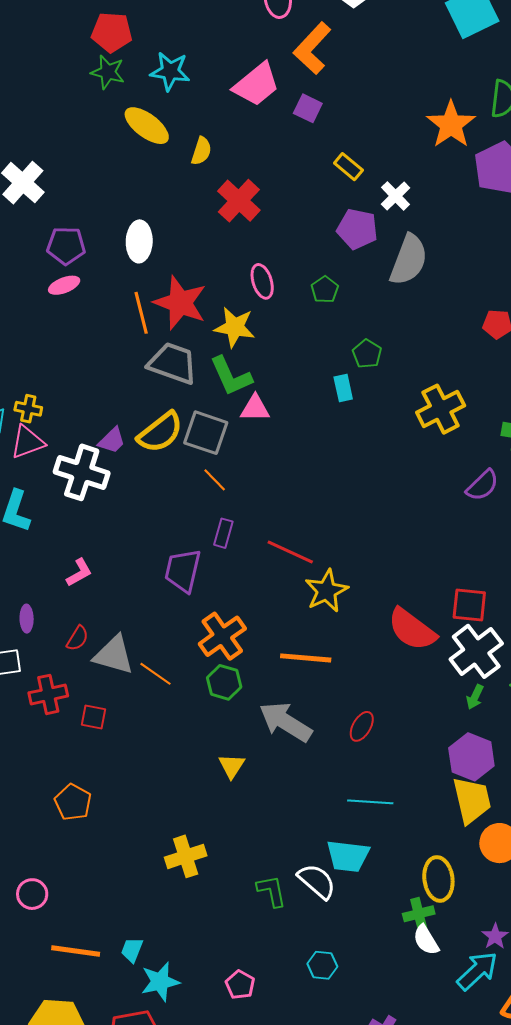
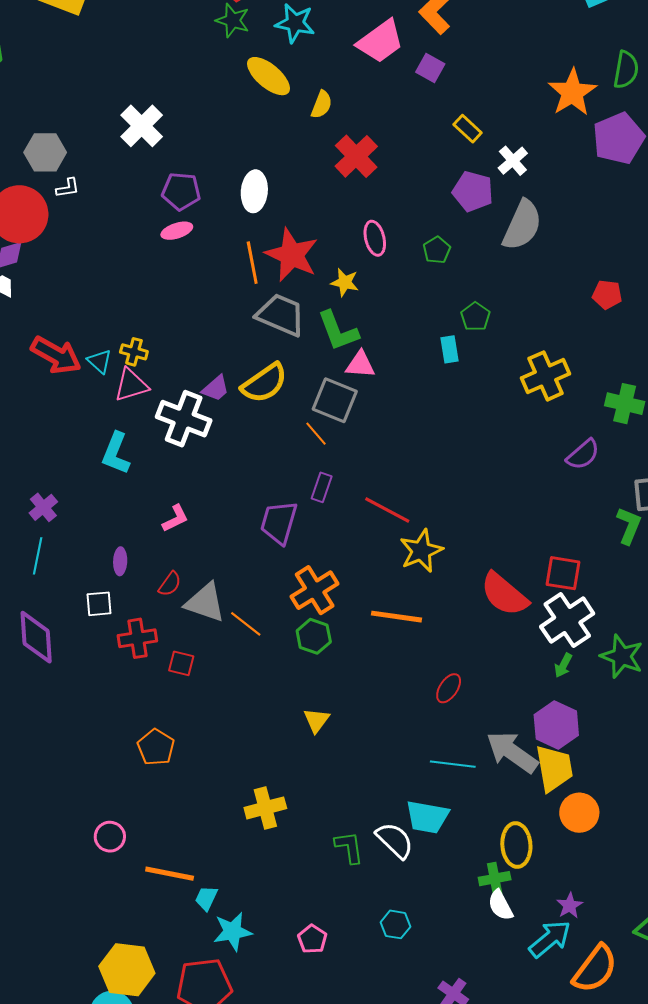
yellow star: (235, 327) -> (345, 282), size x0.7
gray square: (206, 433) -> (335, 400), moved
gray arrow: (286, 722) -> (512, 752), moved
orange line: (76, 951) -> (170, 874), moved

